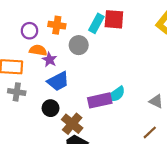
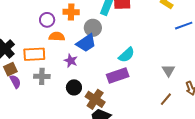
purple star: (49, 60) -> (71, 61), moved
blue trapezoid: (58, 81) -> (86, 43), moved
cyan semicircle: (116, 94) -> (127, 55), moved
gray triangle: (156, 101) -> (168, 70), turned 40

